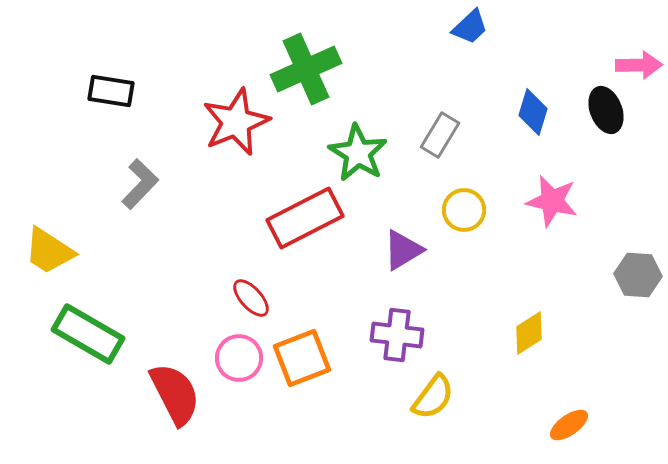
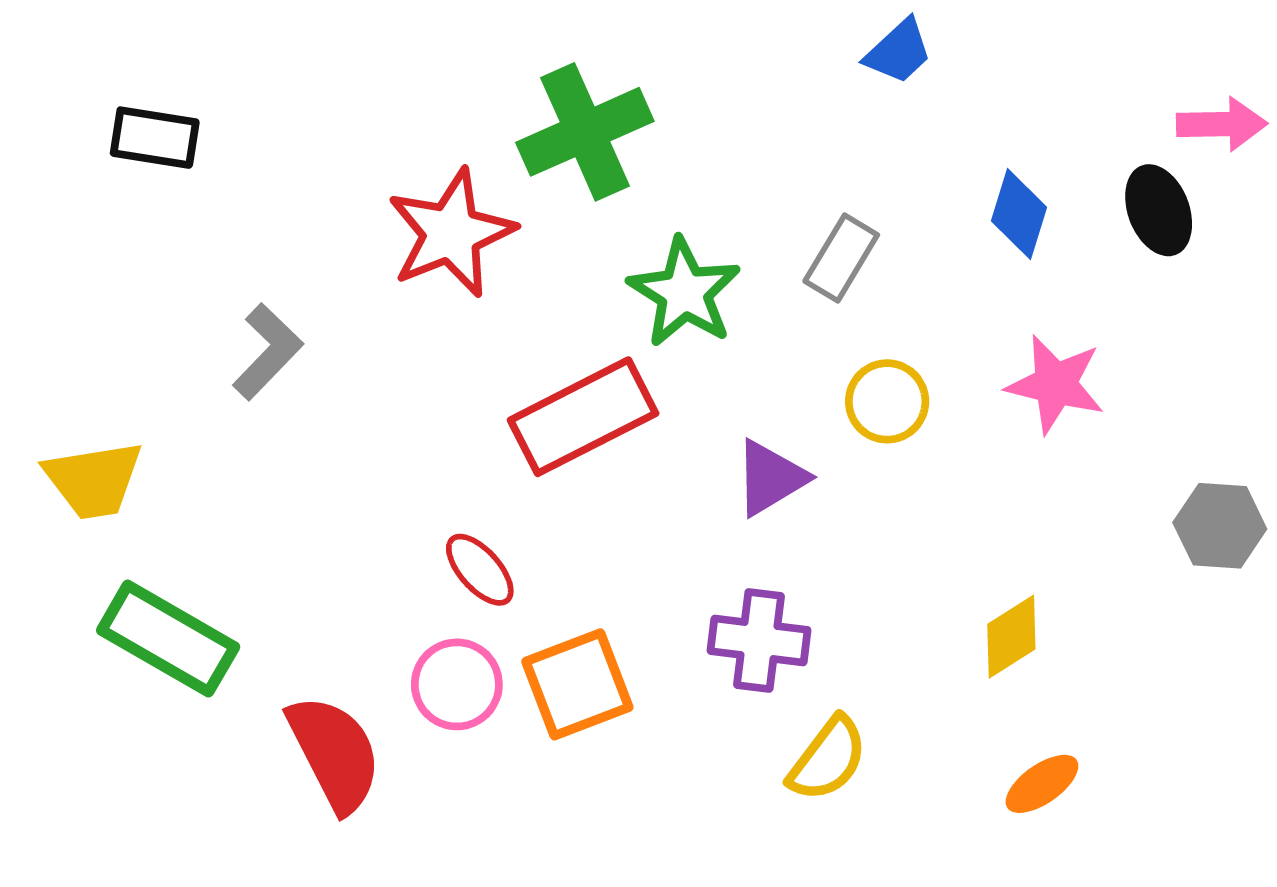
black rectangle: (111, 91) -> (155, 138), moved
yellow trapezoid: (49, 251) -> (94, 480), turned -42
orange ellipse: (569, 425) -> (1042, 784), moved

